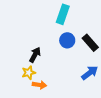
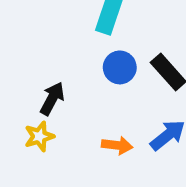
orange arrow: (39, 85) -> (117, 145), moved

